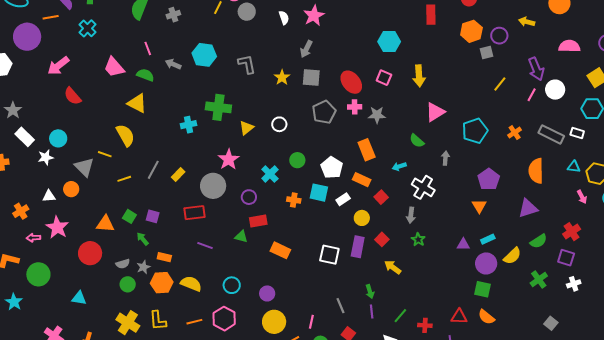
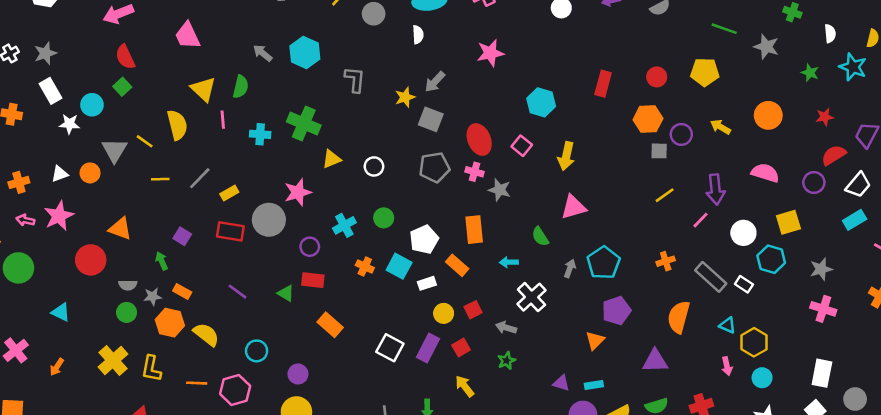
pink star: (314, 16) -> (490, 53), moved
pink line: (148, 48) -> (223, 120), moved
green semicircle: (145, 75) -> (241, 87), moved, turned 66
yellow star: (282, 77) -> (405, 97), moved
white circle: (555, 90) -> (743, 233), moved
cyan pentagon: (475, 131) -> (604, 263), moved, turned -30
white triangle: (49, 196) -> (60, 174), turned -32
red square: (381, 197) -> (473, 310), moved
red rectangle: (195, 213) -> (230, 231), moved
gray arrow: (411, 215) -> (506, 328), turned 84
green square: (129, 216) -> (122, 87), moved

